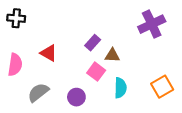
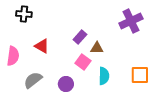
black cross: (16, 18) -> (24, 14), moved
orange square: (162, 87) -> (140, 75), turned 30

